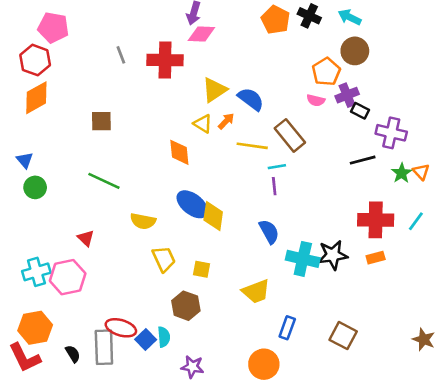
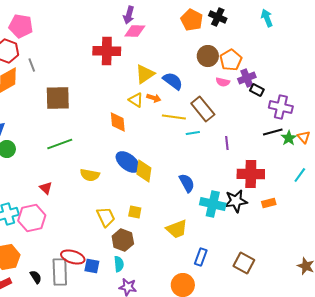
cyan arrow: (350, 17) -> (267, 18), moved, turned 42
brown circle: (355, 51) -> (208, 56), moved
gray line: (121, 55) -> (32, 65), moved
brown square: (101, 121) -> (58, 98), size x1.5
orange arrow: (226, 121) -> (154, 98), turned 64
black line: (363, 160) -> (273, 132), moved
green line: (104, 181) -> (60, 144), turned -45
purple line: (274, 186) -> (227, 143), moved
red cross: (376, 220) -> (251, 174), moved
yellow trapezoid: (164, 259) -> (106, 217), moved
cyan semicircle: (164, 337) -> (119, 264), moved
blue square: (146, 339) -> (92, 266), turned -35

